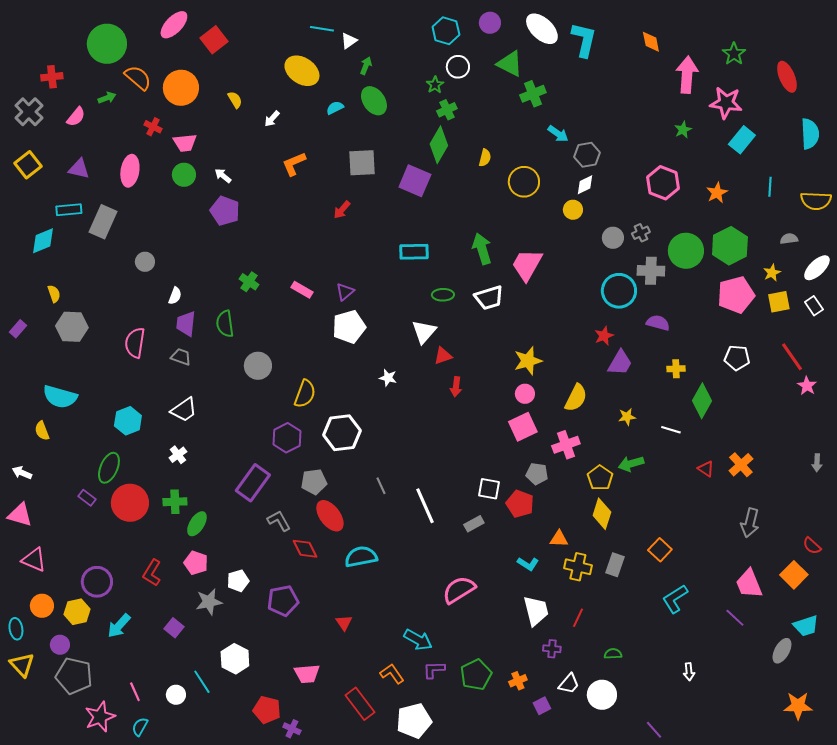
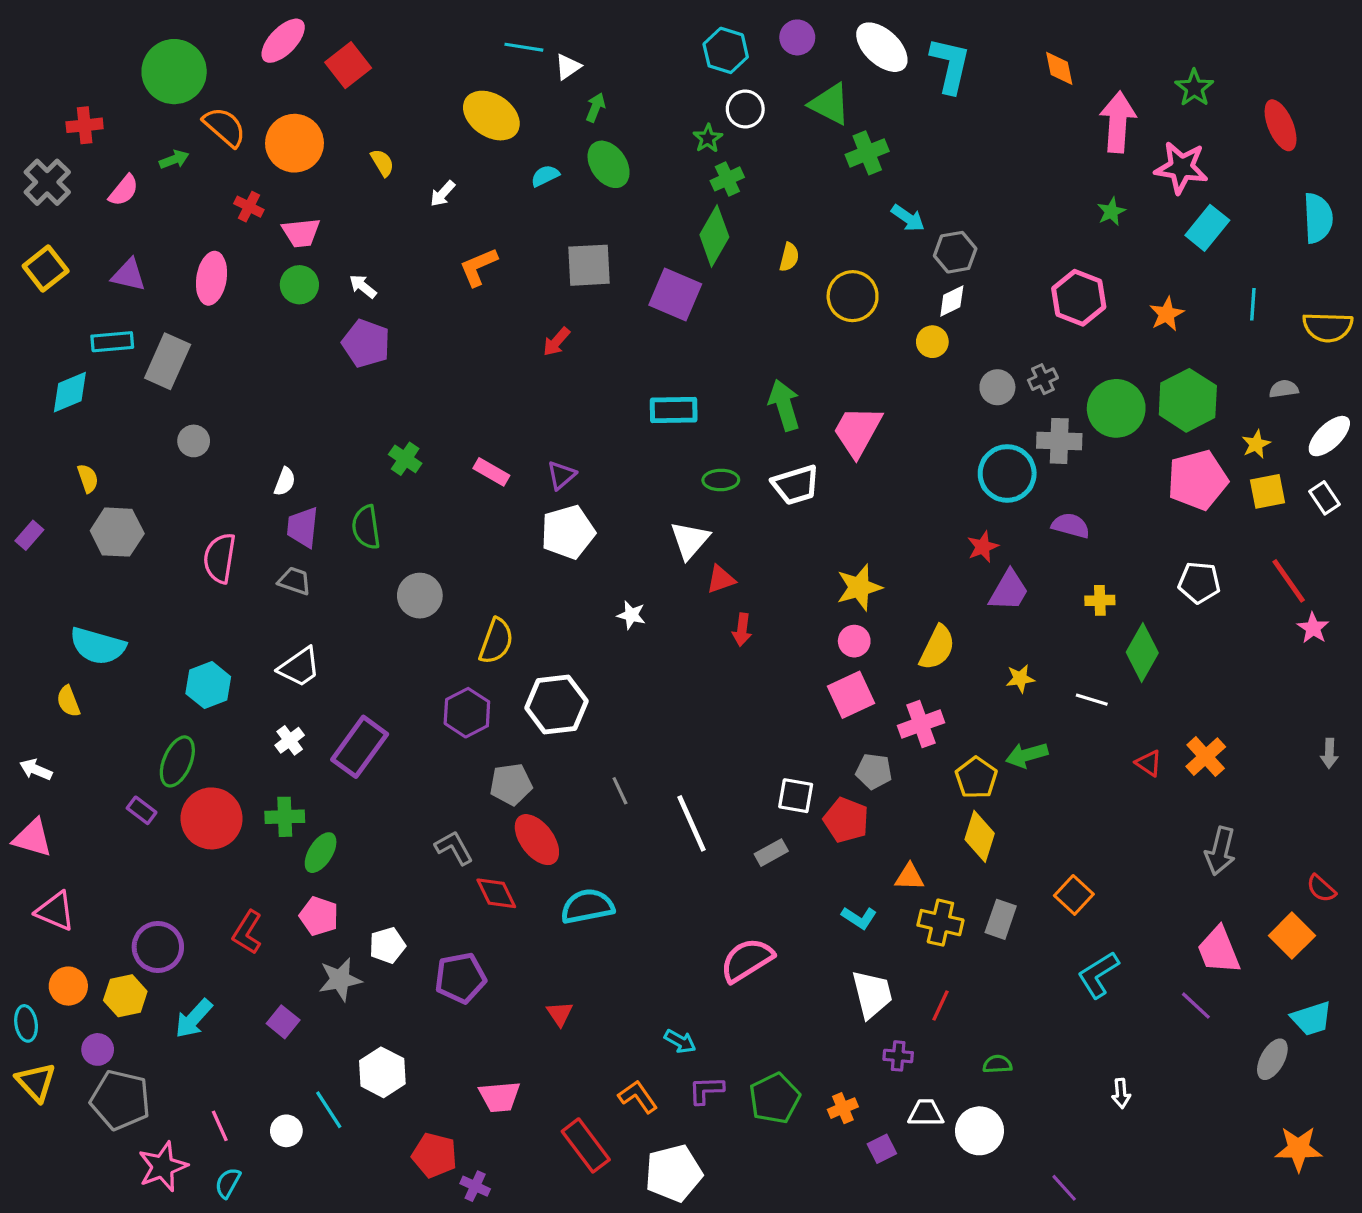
gray circle: (145, 262) -> (194, 441), moved
purple rectangle: (253, 483) -> (360, 747), moved
cyan arrow: (418, 640) -> (680, 1041), size x0.7
white trapezoid: (569, 684) -> (926, 1113), turned -130

